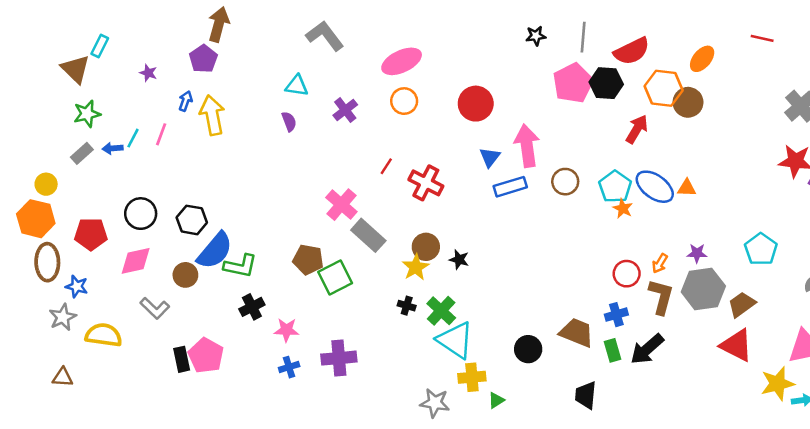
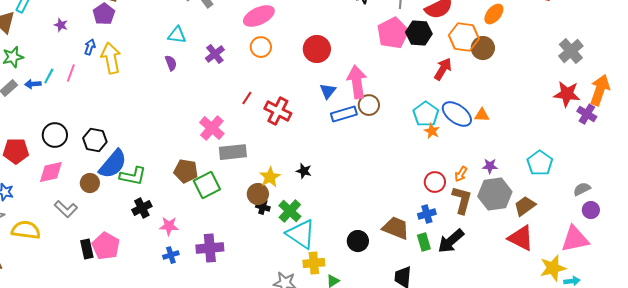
brown circle: (565, 182) -> (369, 105), moved
gray rectangle: (368, 235) -> (233, 152), turned -48
brown circle: (426, 247) -> (258, 194), moved

